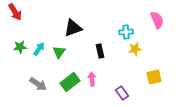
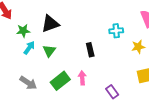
black triangle: (73, 28) -> (50, 24), moved
green star: (20, 47) -> (23, 31), moved
yellow star: (135, 49) -> (138, 47), moved

